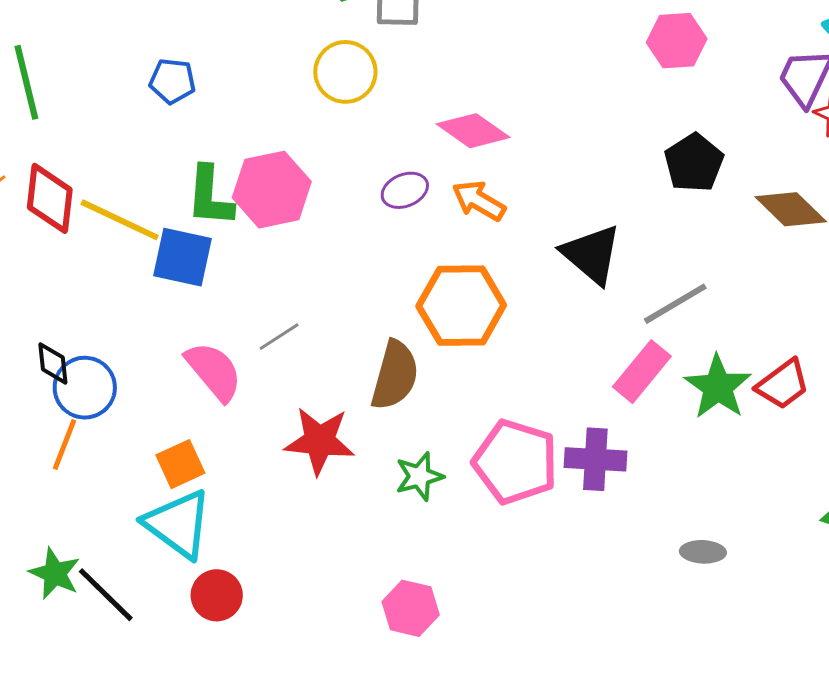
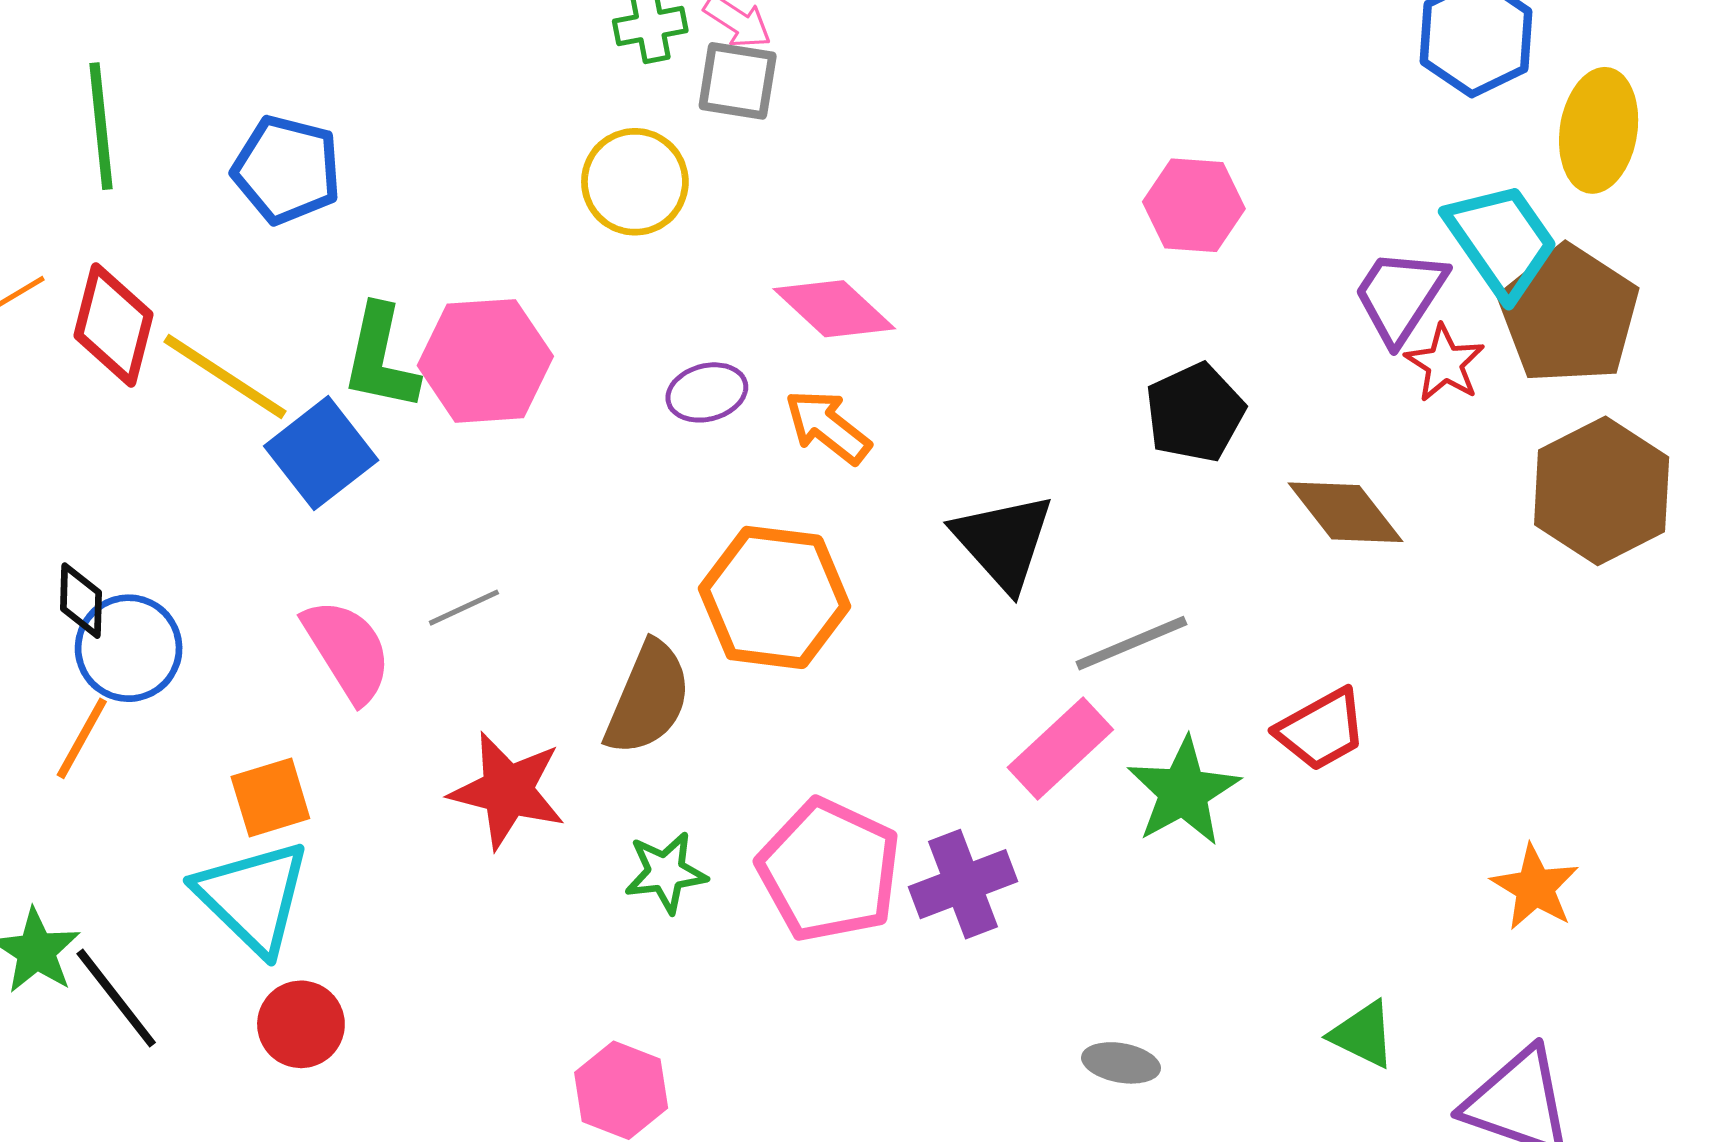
blue pentagon: (172, 81) -> (287, 170), moved, size x1.4
blue square: (182, 257) -> (321, 453), turned 32
red trapezoid: (783, 384) -> (1321, 730), moved
purple cross: (595, 459) -> (963, 884), turned -32

